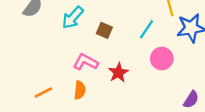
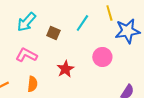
cyan line: (147, 29) -> (82, 23), moved
pink L-shape: (86, 62) -> (26, 55), moved

